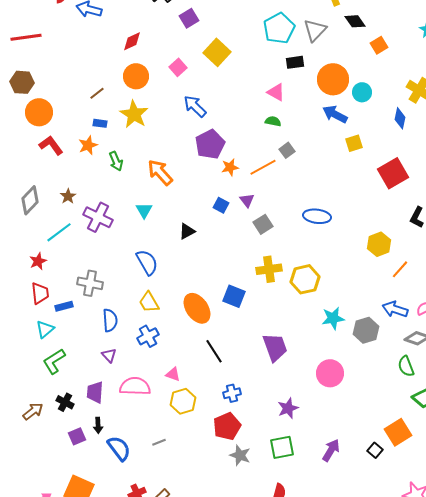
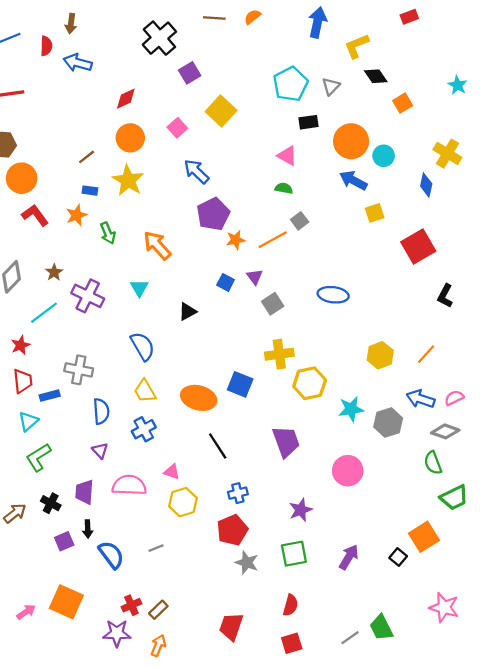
gray triangle: (315, 30) -> (331, 86), size x0.7
yellow hexagon: (379, 244) -> (380, 355), moved
yellow hexagon: (305, 279) -> (310, 383), moved
orange ellipse: (197, 308) -> (199, 398), turned -40

